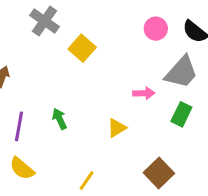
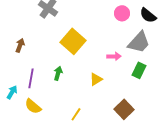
yellow square: (82, 48) -> (73, 41), moved, size x1.4
green arrow: (60, 119) -> (58, 73), turned 40

